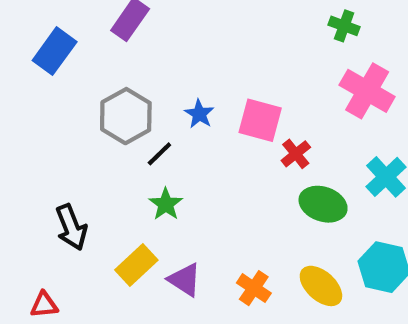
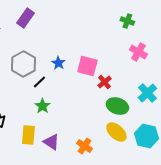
pink cross: (367, 91) -> (138, 52), size x0.7
yellow rectangle: (136, 265) -> (28, 135), turned -42
yellow ellipse: (321, 286) -> (116, 132), moved

